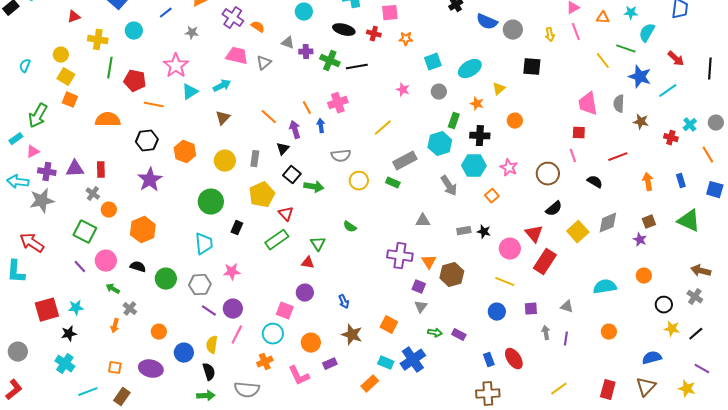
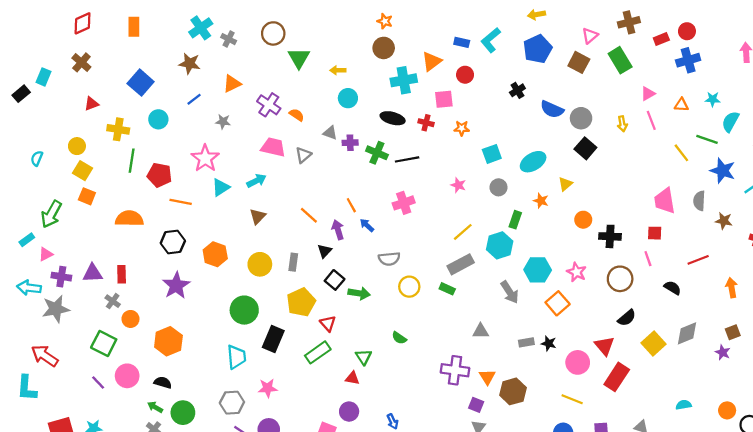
black square: (532, 67) -> (585, 148), moved, turned 36
pink cross: (338, 103) -> (404, 203), moved
blue arrow: (321, 126) -> (367, 225), turned -40
yellow line: (383, 128) -> (463, 232), moved
black cross: (480, 136) -> (610, 236), moved
orange square: (492, 196) -> (558, 303), size x1.5
black rectangle: (237, 228) -> (273, 339), size x1.6
orange circle: (644, 276) -> (727, 410), moved
green circle: (166, 279) -> (183, 413), moved
cyan semicircle: (605, 287) -> (684, 405), size x0.6
green arrow: (113, 289) -> (155, 407), moved

